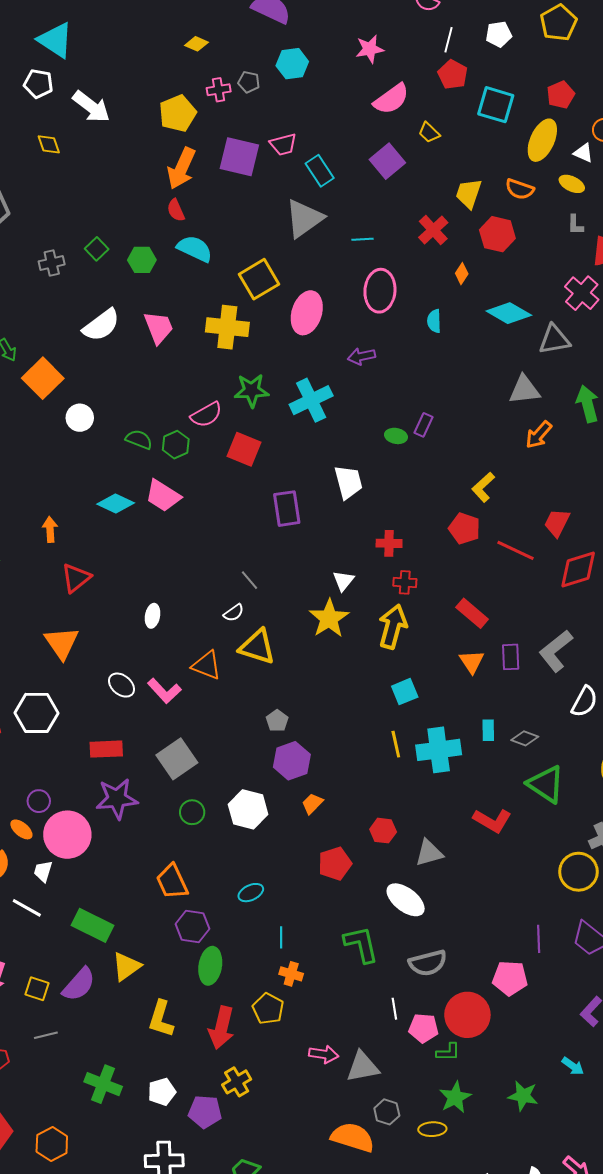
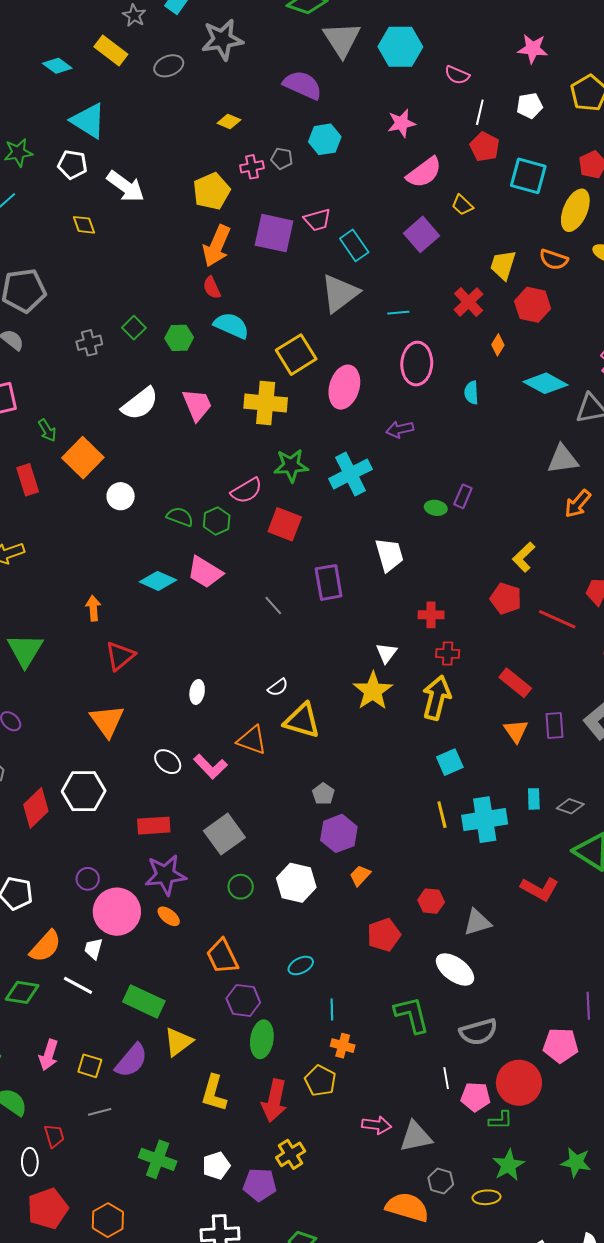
gray line: (249, 580) -> (273, 606), moved
orange ellipse: (21, 829) -> (169, 916), moved

